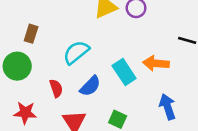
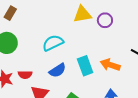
brown rectangle: (31, 34) -> (10, 13), moved
red semicircle: (56, 88) -> (25, 75), moved, turned 96

